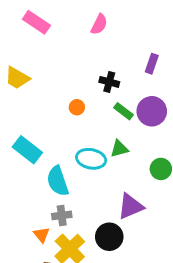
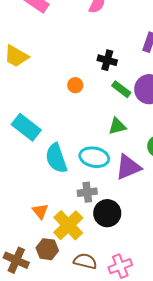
cyan ellipse: (91, 159) -> (94, 157), moved
purple triangle: (130, 206) -> (128, 167), moved
gray cross: (62, 215) -> (87, 192), moved

